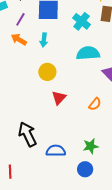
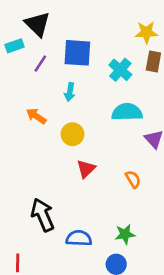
orange arrow: (19, 39) -> (36, 116), moved
orange semicircle: (95, 104) -> (133, 179), turned -72

